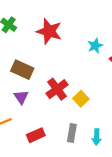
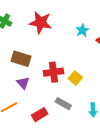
red cross: (57, 89) -> (54, 72), turned 36
gray rectangle: (72, 133) -> (63, 104), moved, turned -63

